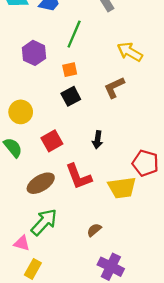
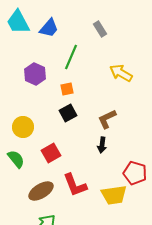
brown L-shape: (114, 87) -> (107, 119), moved
black arrow: (97, 140) -> (102, 145), moved

